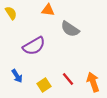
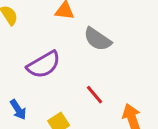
red line: (68, 79) -> (95, 95), moved

